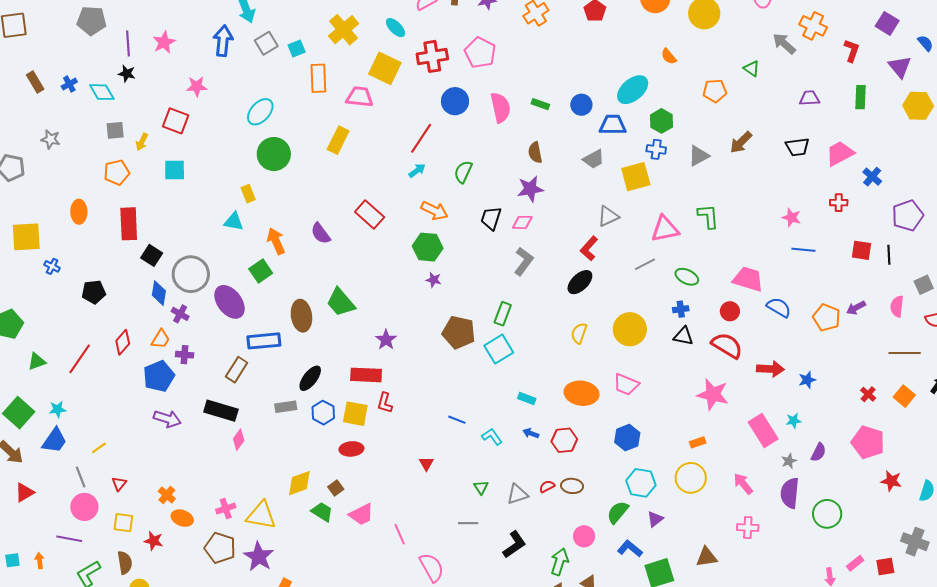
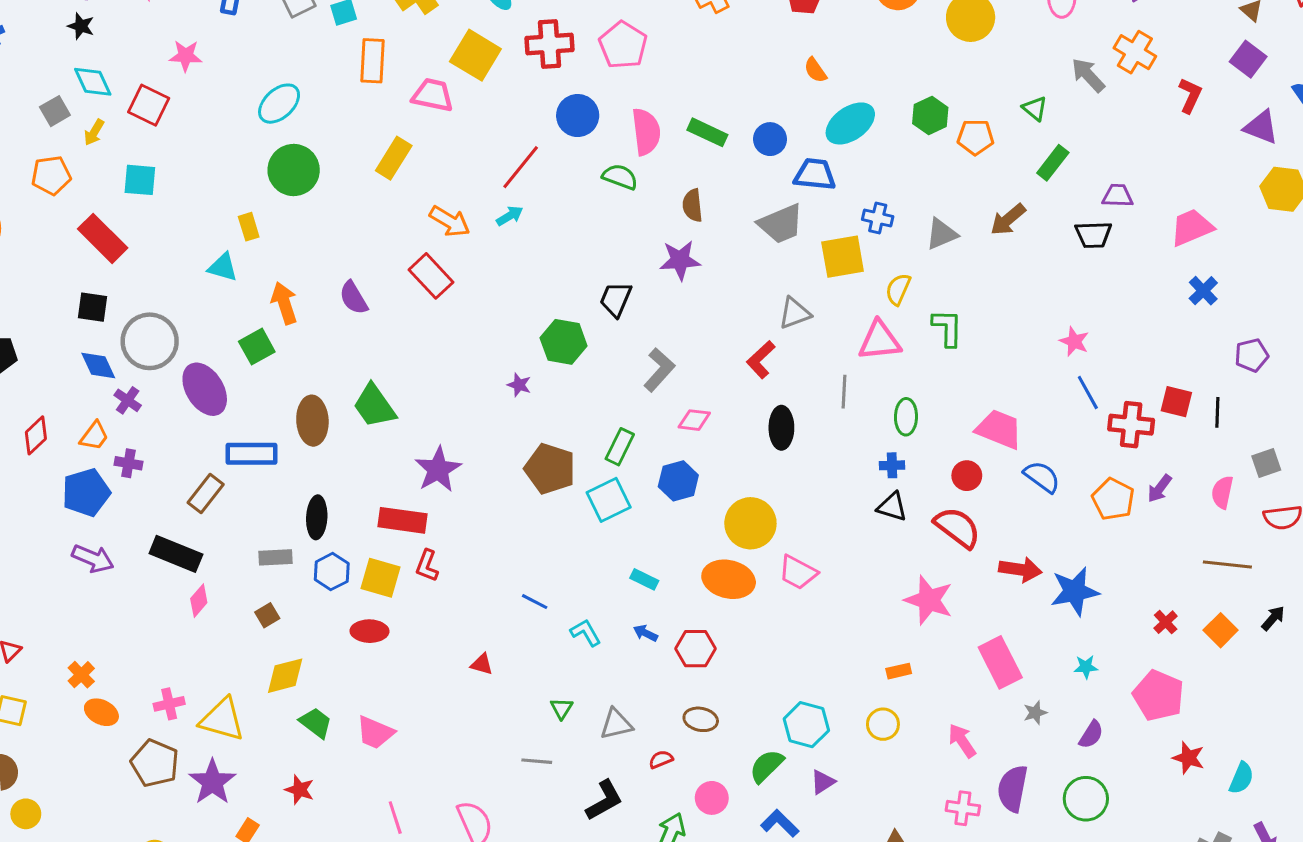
orange semicircle: (669, 56) -> (815, 70), moved
purple triangle: (900, 67) -> (1261, 127), turned -35
cyan diamond: (102, 92) -> (93, 82), moved
green rectangle: (860, 97) -> (1053, 163), moved, turned 30
purple trapezoid: (809, 98) -> (1118, 196), moved
green rectangle: (540, 104) -> (707, 132), size x1.4
green hexagon: (662, 121) -> (930, 116), moved
gray square: (115, 130) -> (55, 111), turned -30
pink trapezoid: (840, 153) -> (1192, 227), moved
gray trapezoid: (594, 159) -> (781, 224), size x1.4
green semicircle: (463, 172) -> (620, 177), moved, turned 80
red cross: (839, 203) -> (1131, 425), moved, size x1.6
orange arrow: (434, 211) -> (450, 221), moved
purple pentagon: (908, 216) -> (1252, 355), size x0.7
pink diamond: (522, 222) -> (694, 420), moved
red rectangle: (129, 224) -> (103, 238), moved, turned -48
green hexagon: (428, 247) -> (564, 342), moved
blue line: (803, 250) -> (1088, 392), turned 50
black square: (152, 255) -> (93, 307), turned -30
gray line: (645, 264) -> (844, 392), turned -65
green ellipse: (687, 277) -> (906, 417), turned 60
black ellipse: (580, 282) -> (781, 428), moved, turned -52
blue diamond: (159, 293) -> (98, 366), turned -40
purple arrow: (856, 308) -> (1160, 488), turned -30
yellow circle: (630, 329) -> (750, 523), moved
yellow semicircle: (579, 333) -> (898, 289), moved
purple star: (386, 340) -> (438, 469), size x1.4
black ellipse: (310, 378) -> (317, 517), turned -40
blue star: (807, 380) -> (1075, 591), size x1.8
cyan star: (794, 421) -> (1086, 667), moved
blue hexagon: (627, 438) -> (678, 481), moved
purple semicircle: (818, 452) -> (1091, 735), moved
red triangle: (426, 464) -> (482, 664), turned -49
yellow circle: (691, 478) -> (883, 724), size x0.7
red semicircle: (547, 486) -> (661, 759), moved
brown square: (336, 488) -> (267, 615), moved
purple semicircle: (790, 493) -> (1013, 789), moved
pink trapezoid: (361, 514) -> (375, 733), turned 44
pink line: (400, 534) -> (395, 818), moved
red star: (154, 541) -> (300, 790), moved

